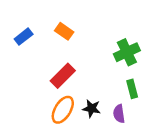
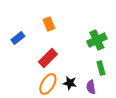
orange rectangle: (64, 31) -> (49, 24), turned 32
blue rectangle: (24, 37) -> (18, 38), moved

